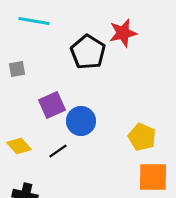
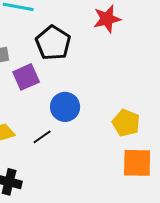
black pentagon: (88, 52) -> (53, 43), moved
purple square: (52, 105) -> (26, 77), moved

